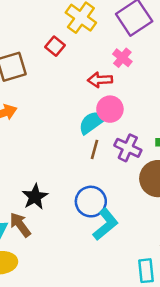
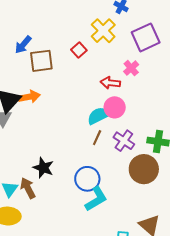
black star: (35, 197) -> (43, 168), turned -30

